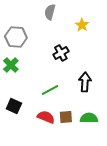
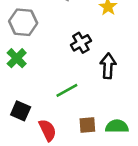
black arrow: (85, 82) -> (108, 66), moved
red semicircle: (46, 117) -> (48, 130), moved, turned 42

